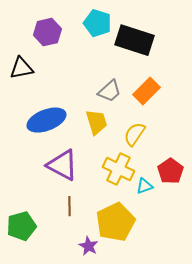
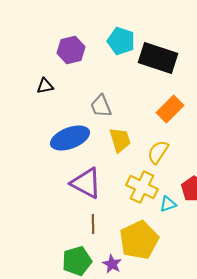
black triangle: (21, 68) -> (45, 86), size x0.7
gray trapezoid: (109, 91) -> (101, 106), moved, turned 110
green pentagon: (21, 226) -> (77, 261), moved

